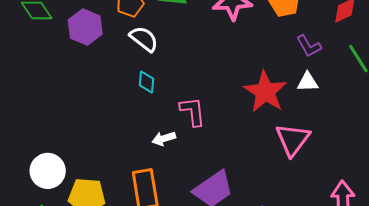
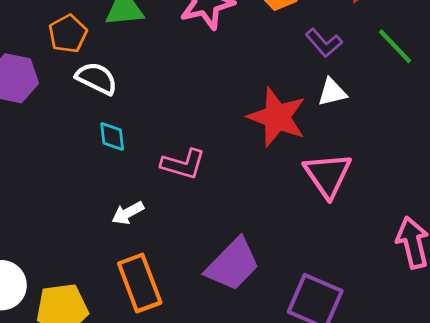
pink L-shape: (193, 111) -> (183, 164), turned 124
white arrow: (164, 139) -> (128, 213), moved

